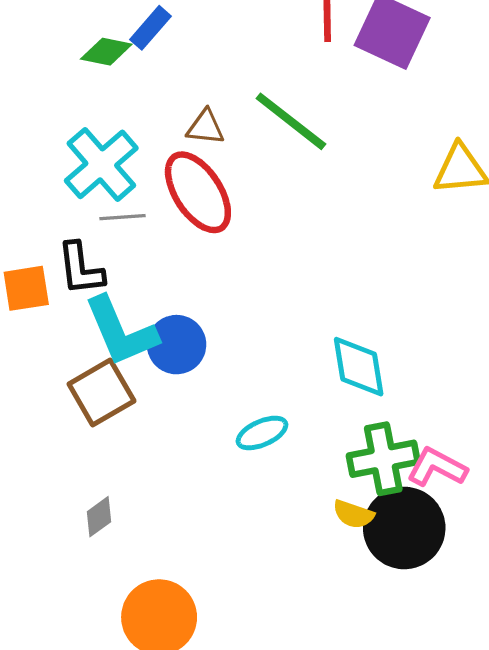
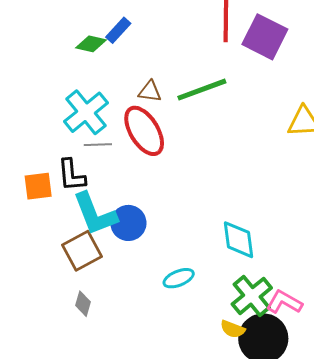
green line: (291, 121) -> (202, 90), turned -60
green cross: (383, 459) -> (252, 296), turned -30
gray diamond: (99, 517) -> (83, 304), moved, turned -40

